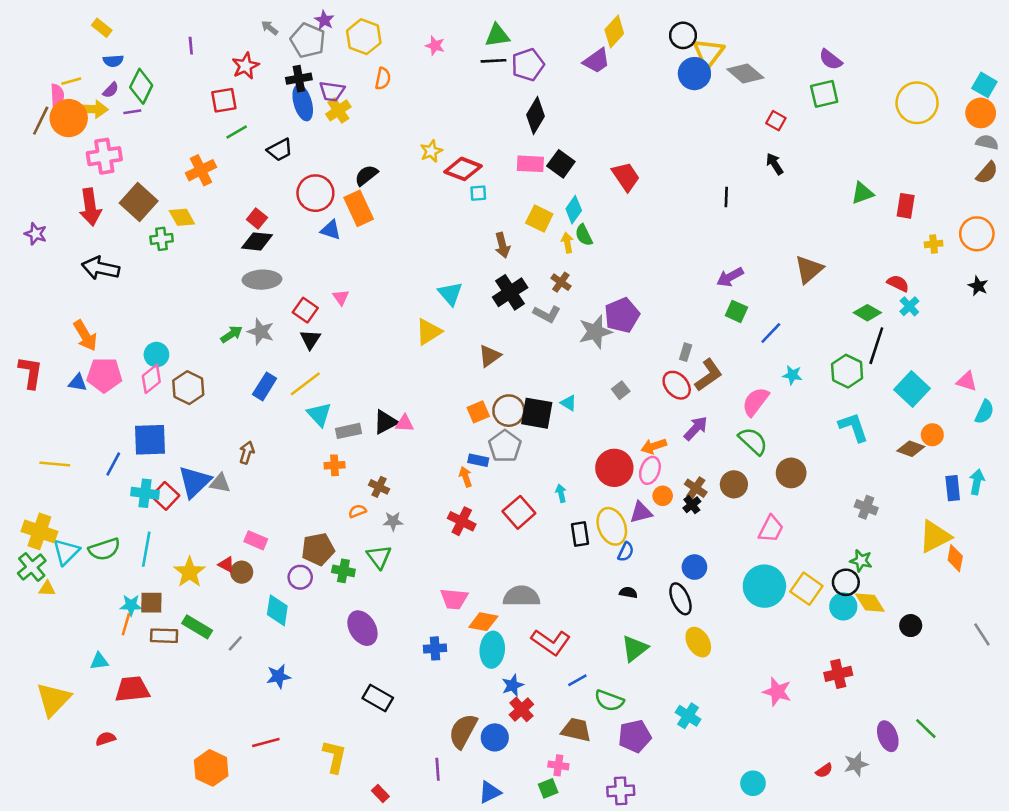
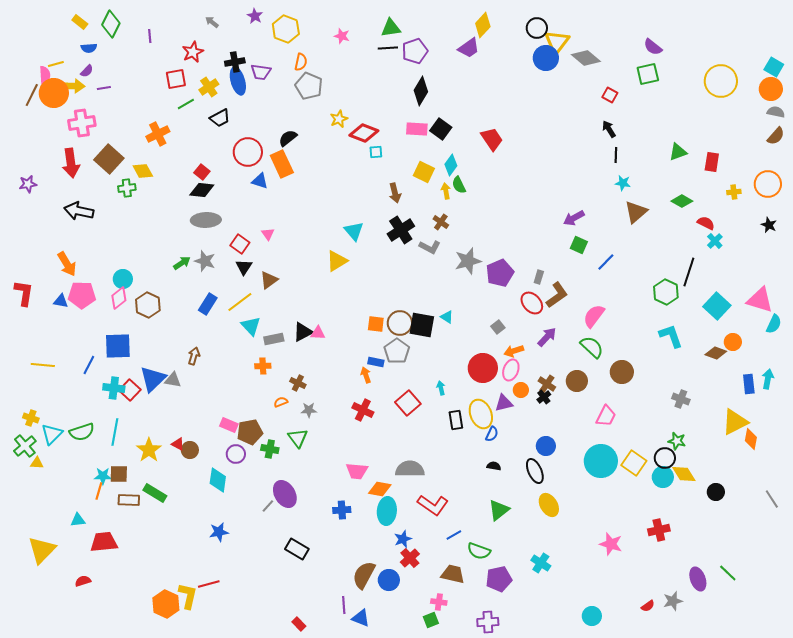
gray pentagon: (308, 40) -> (309, 86), moved
green diamond: (141, 86) -> (111, 24), moved
yellow cross: (338, 110) -> (209, 87), moved
black line: (726, 197) -> (616, 155), moved
purple star: (36, 234) -> (28, 184), turned -30
green diamond: (867, 313) -> (682, 201), moved
purple pentagon: (622, 315) -> (500, 273), moved
brown triangle: (490, 356) -> (269, 280), moved
cyan star: (792, 375) -> (623, 183), moved
pink triangle: (967, 381) -> (760, 300), size x1.6
gray square: (621, 390) -> (498, 327), moved
orange square: (478, 412) -> (376, 324), turned 30
yellow cross: (39, 531) -> (31, 418), size x0.6
pink rectangle: (256, 540) -> (229, 425), moved
gray line: (235, 643) -> (268, 506), moved
yellow L-shape: (335, 757) -> (188, 596), moved
blue triangle: (490, 792) -> (361, 618), moved, turned 48

